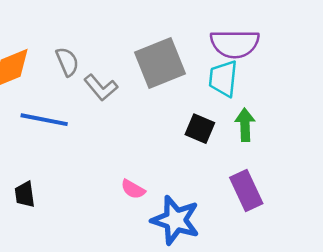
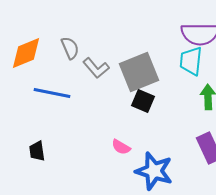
gray square: (160, 63) -> (139, 72), moved
black square: (200, 129) -> (143, 101), moved

